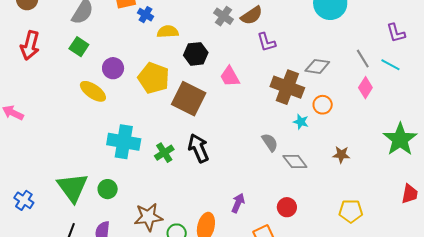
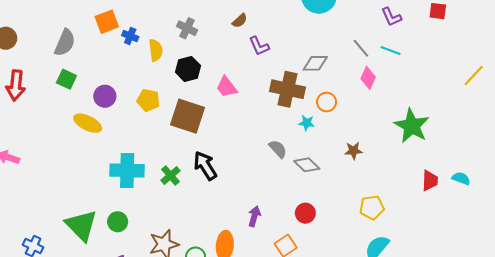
brown semicircle: (252, 15) -> (240, 21), size x0.7
gray cross: (223, 16) -> (187, 28), moved
yellow semicircle: (168, 32) -> (156, 50), turned 95
yellow pentagon: (154, 78) -> (148, 100), size x0.7

